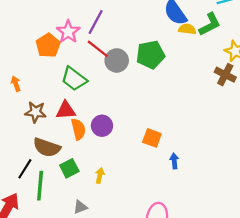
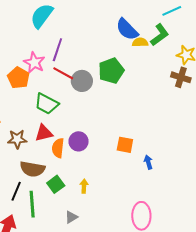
orange semicircle: (78, 129) -> (58, 148), turned -150

